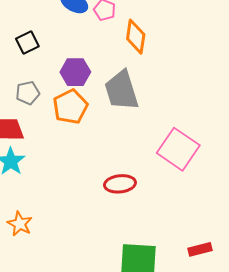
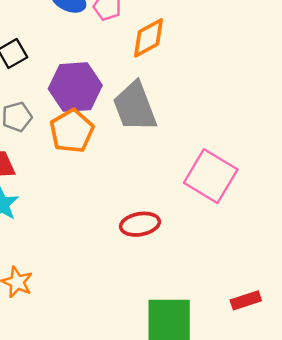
orange diamond: (136, 37) -> (148, 38), turned 56
purple hexagon: (75, 72) -> (75, 87), size x1.4

